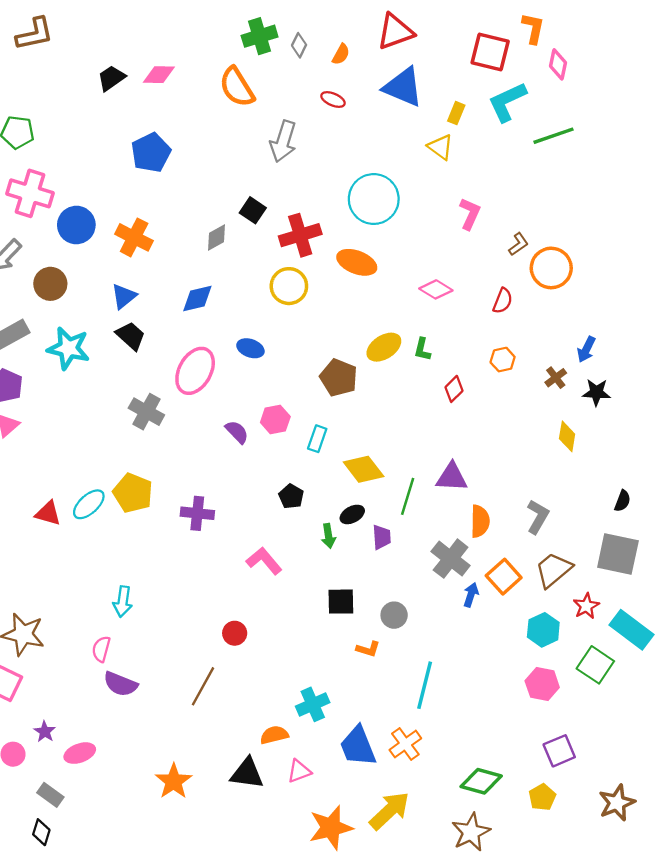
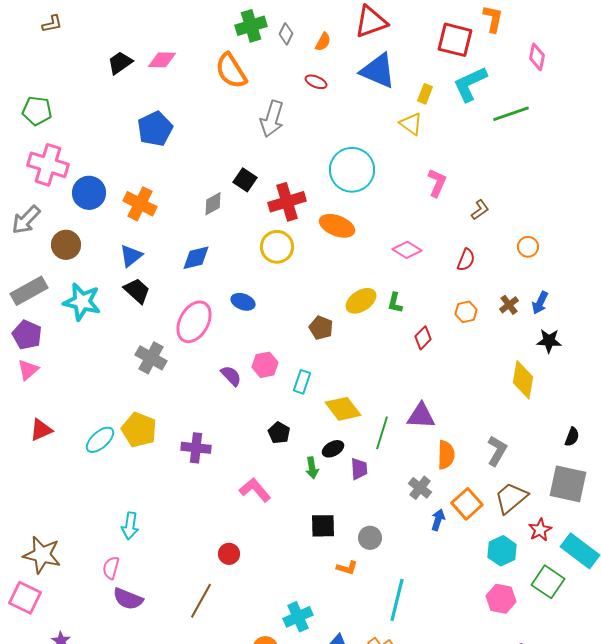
brown L-shape: (35, 34) -> (52, 24), size x0.6
pink diamond: (558, 64) -> (537, 57), moved
orange circle: (551, 268) -> (528, 247), moved, size x0.6
brown pentagon: (339, 378) -> (321, 328), size x0.7
brown cross: (556, 378) -> (509, 305), moved
yellow diamond: (567, 436) -> (523, 380), size x1.4
red triangle: (48, 513) -> (41, 430), moved, turned -40
gray cross: (451, 559) -> (420, 488), size x0.7

